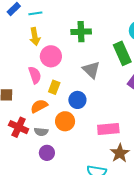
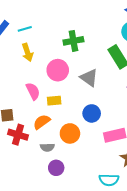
pink circle: (51, 56) -> (58, 70), moved
yellow rectangle: (54, 87) -> (54, 101), turned 72
blue circle: (77, 100) -> (92, 113), moved
red cross: (19, 127) -> (18, 135), moved

